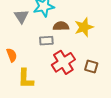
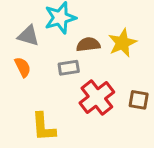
gray triangle: (21, 16) -> (28, 36), turned -35
orange semicircle: (12, 55) -> (23, 67), moved

